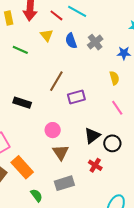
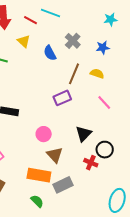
blue semicircle: (71, 41) -> (50, 53), moved
yellow semicircle: (114, 78) -> (97, 74), turned -48
brown line: (56, 81) -> (74, 74), moved
black circle: (112, 143) -> (105, 150), moved
orange rectangle: (22, 167) -> (39, 175), moved, turned -30

